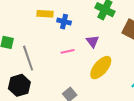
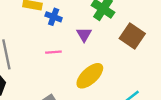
purple triangle: (93, 41) -> (84, 35), moved

